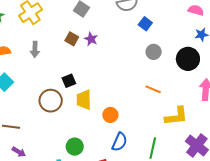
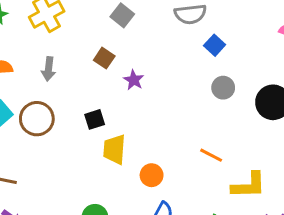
purple star: (91, 39) -> (134, 80), moved
orange line: (153, 89) -> (211, 155), moved
brown circle: (51, 101) -> (37, 119), moved

